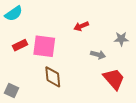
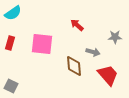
red arrow: (81, 26) -> (77, 25), turned 64
red rectangle: (20, 45) -> (10, 43), moved, turned -48
brown diamond: (53, 77) -> (74, 66), moved

